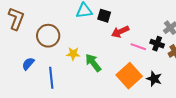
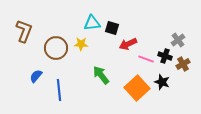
yellow star: (73, 54) -> (81, 44), moved
black star: (154, 79) -> (162, 82), moved

